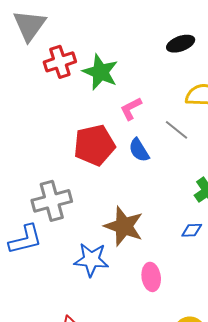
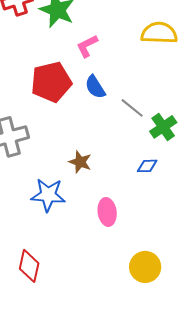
gray line: (177, 130) -> (132, 108), moved
brown star: (124, 226) -> (80, 162), size x0.6

